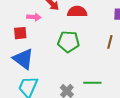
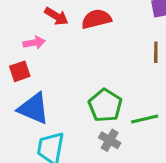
green pentagon: (68, 42) -> (105, 105), moved, turned -30

